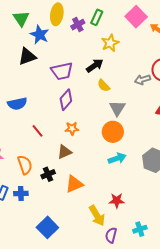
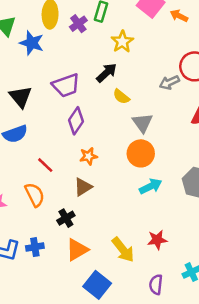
black triangle: (27, 56) -> (20, 97), moved, turned -42
orange semicircle: (25, 165) -> (35, 195), moved
orange triangle: (74, 184) -> (77, 250), moved
yellow arrow: (97, 216) -> (123, 250), moved
blue square: (47, 227) -> (97, 285), moved

